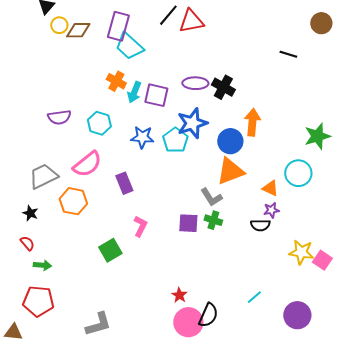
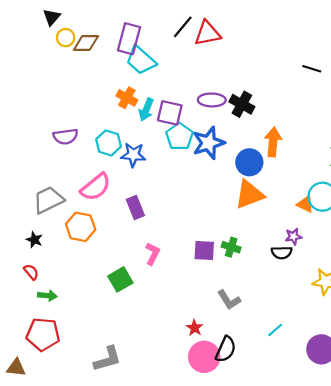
blue star: (142, 137) -> (133, 155), moved
cyan pentagon: (175, 140) -> (179, 136), moved
orange triangle: (270, 188) -> (305, 204), moved
gray L-shape: (211, 197) -> (229, 300), moved

